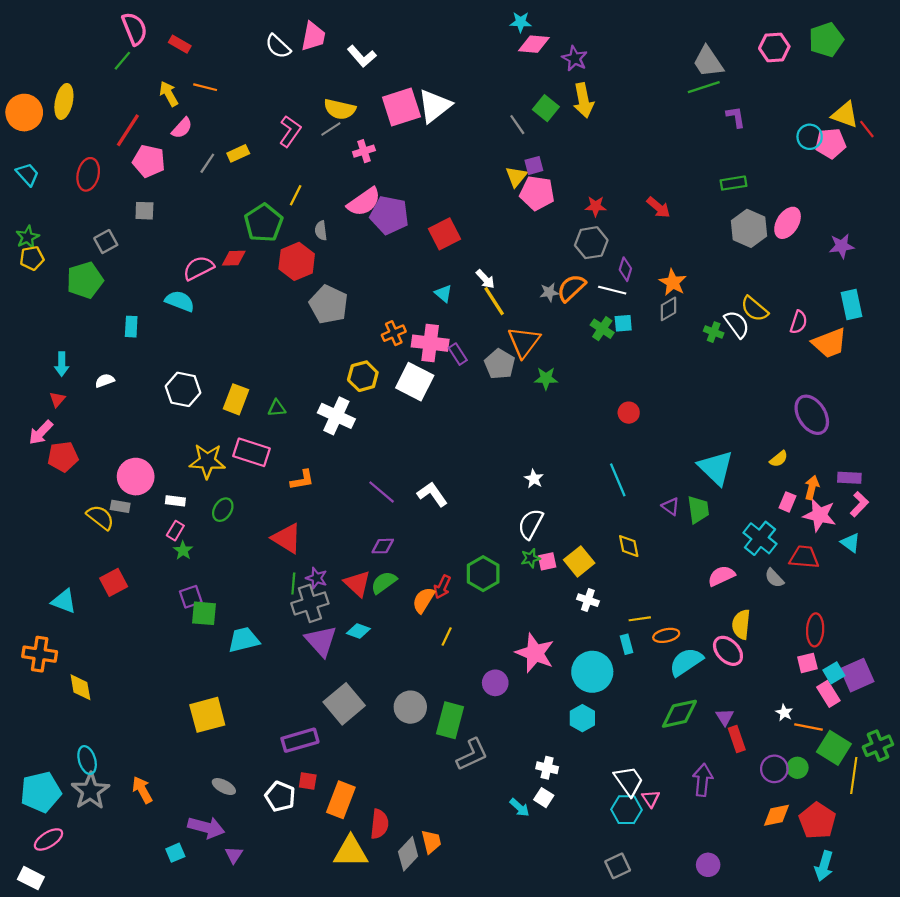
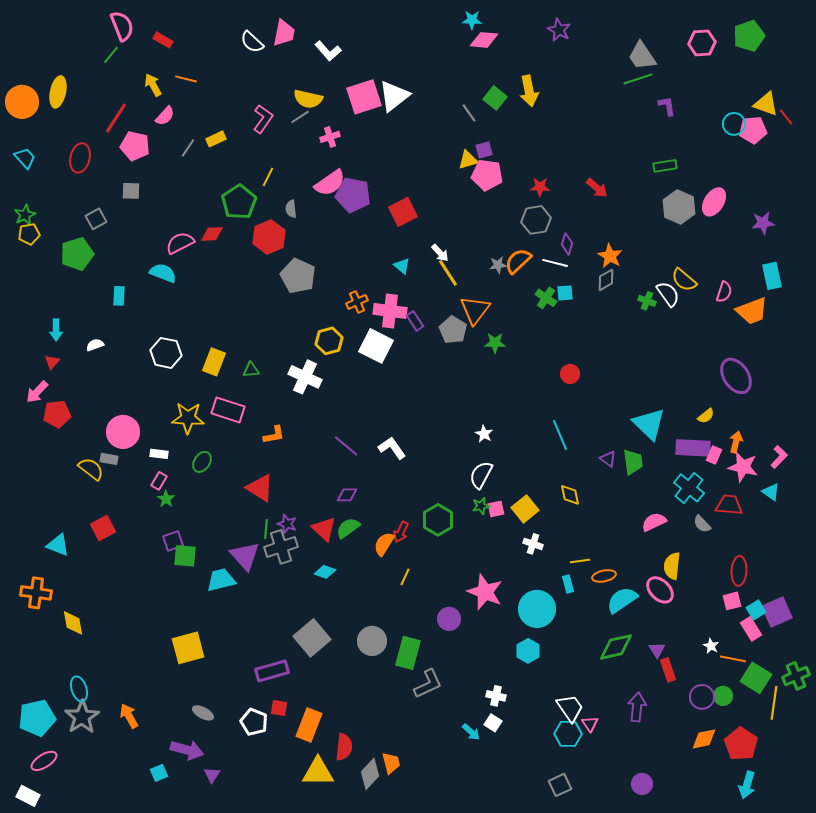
purple star: (575, 58) -> (559, 30), moved
yellow triangle: (516, 176) -> (468, 160), turned 35
purple rectangle: (849, 478) -> (693, 448), moved, size x1.6
purple triangle: (321, 641) -> (245, 556), moved

